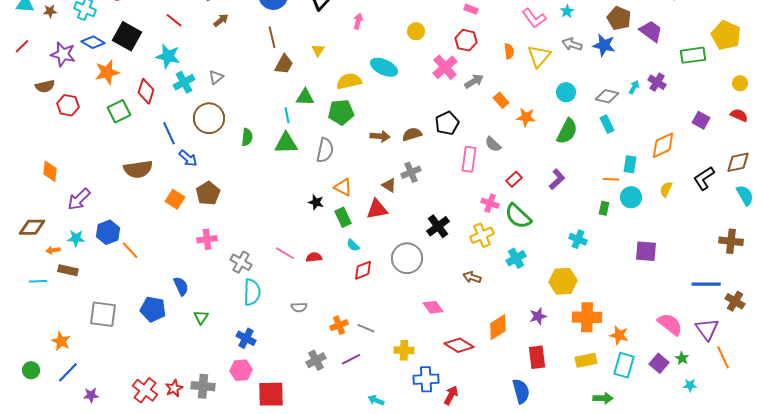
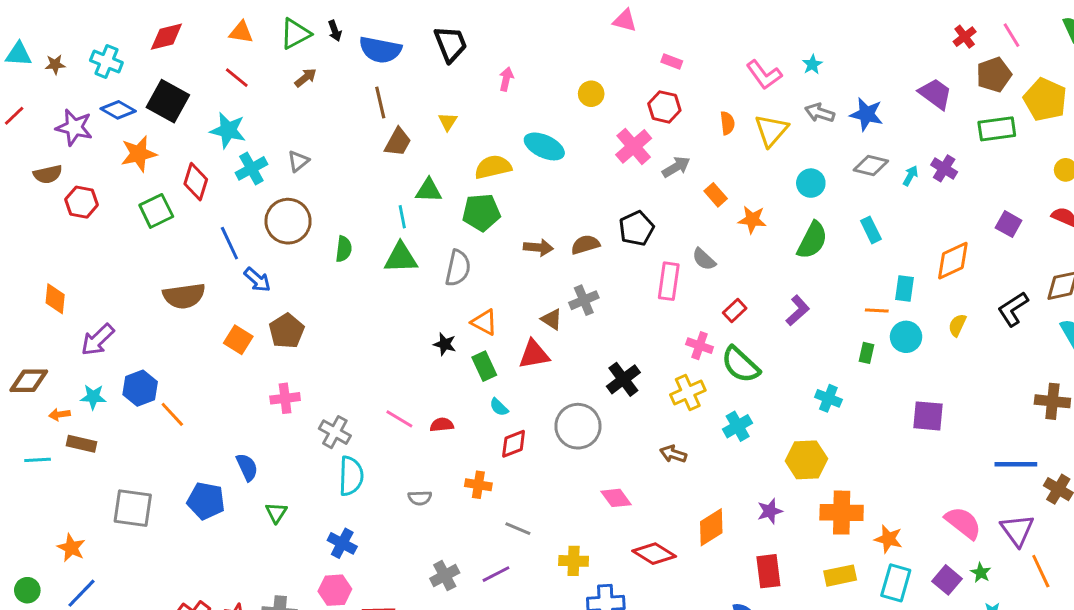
brown pentagon: (619, 18) -> (994, 75), moved, turned 30
gray diamond: (607, 96) -> (871, 165), moved
orange cross: (339, 325) -> (478, 485), moved, turned 30

